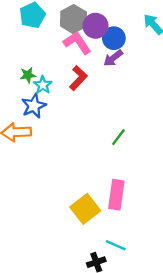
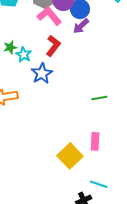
blue star: (34, 106) -> (42, 73), moved
green line: (118, 137) -> (99, 98), moved, turned 49
pink rectangle: (116, 195) -> (95, 141), size x0.7

